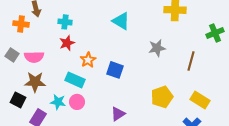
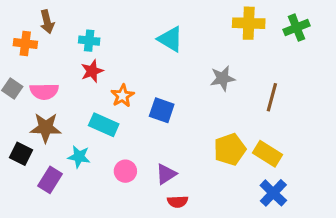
green cross: (215, 33) -> (297, 28), moved
yellow rectangle: (200, 100) -> (268, 154), moved
pink circle: (77, 102) -> (125, 171), moved

